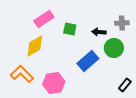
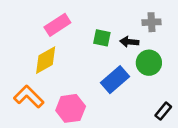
gray cross: (122, 23) -> (152, 22), moved
green square: (70, 29) -> (102, 38), moved

